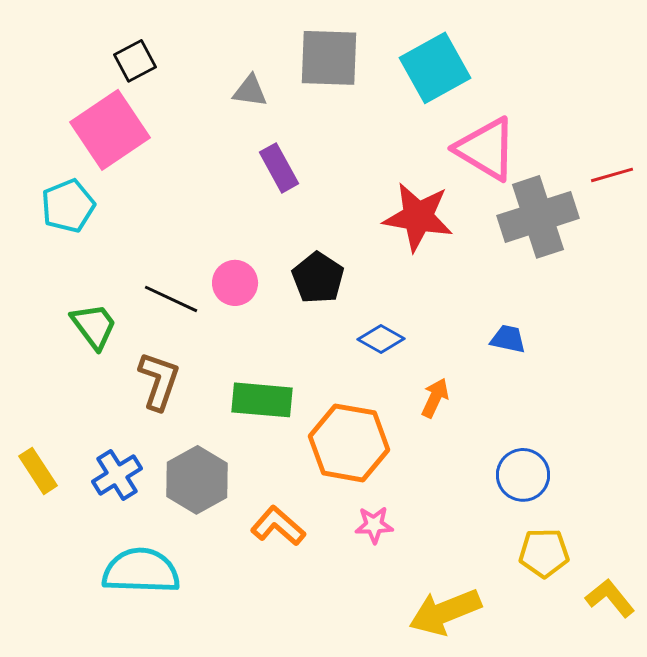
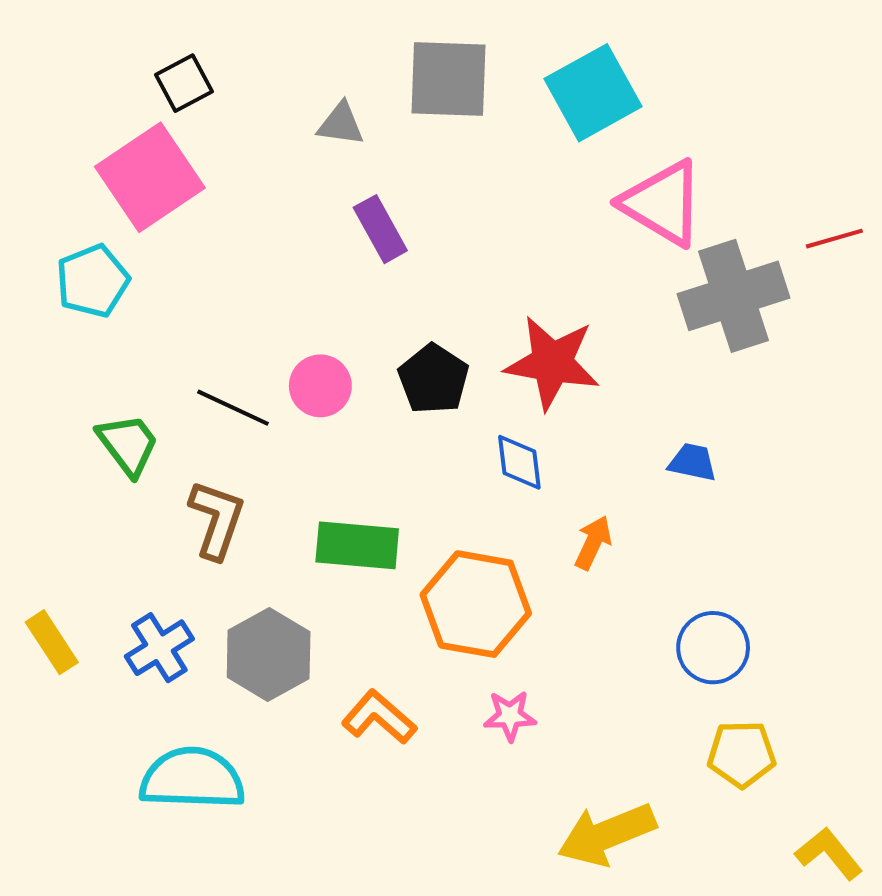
red star: (418, 217) -> (552, 363), moved
blue diamond: (381, 339) -> (519, 462), turned 54
yellow L-shape: (610, 598) -> (829, 854), moved

